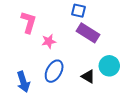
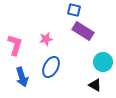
pink L-shape: (29, 22) -> (15, 45), moved
black triangle: (88, 76) -> (95, 85), moved

